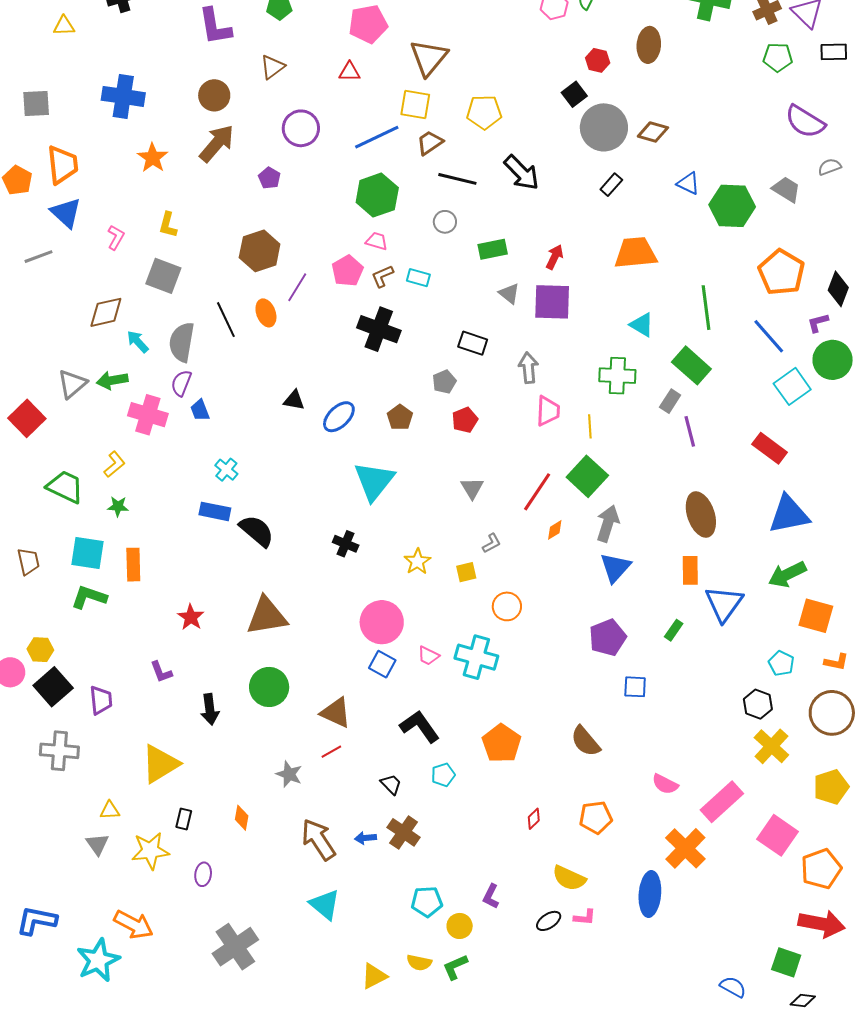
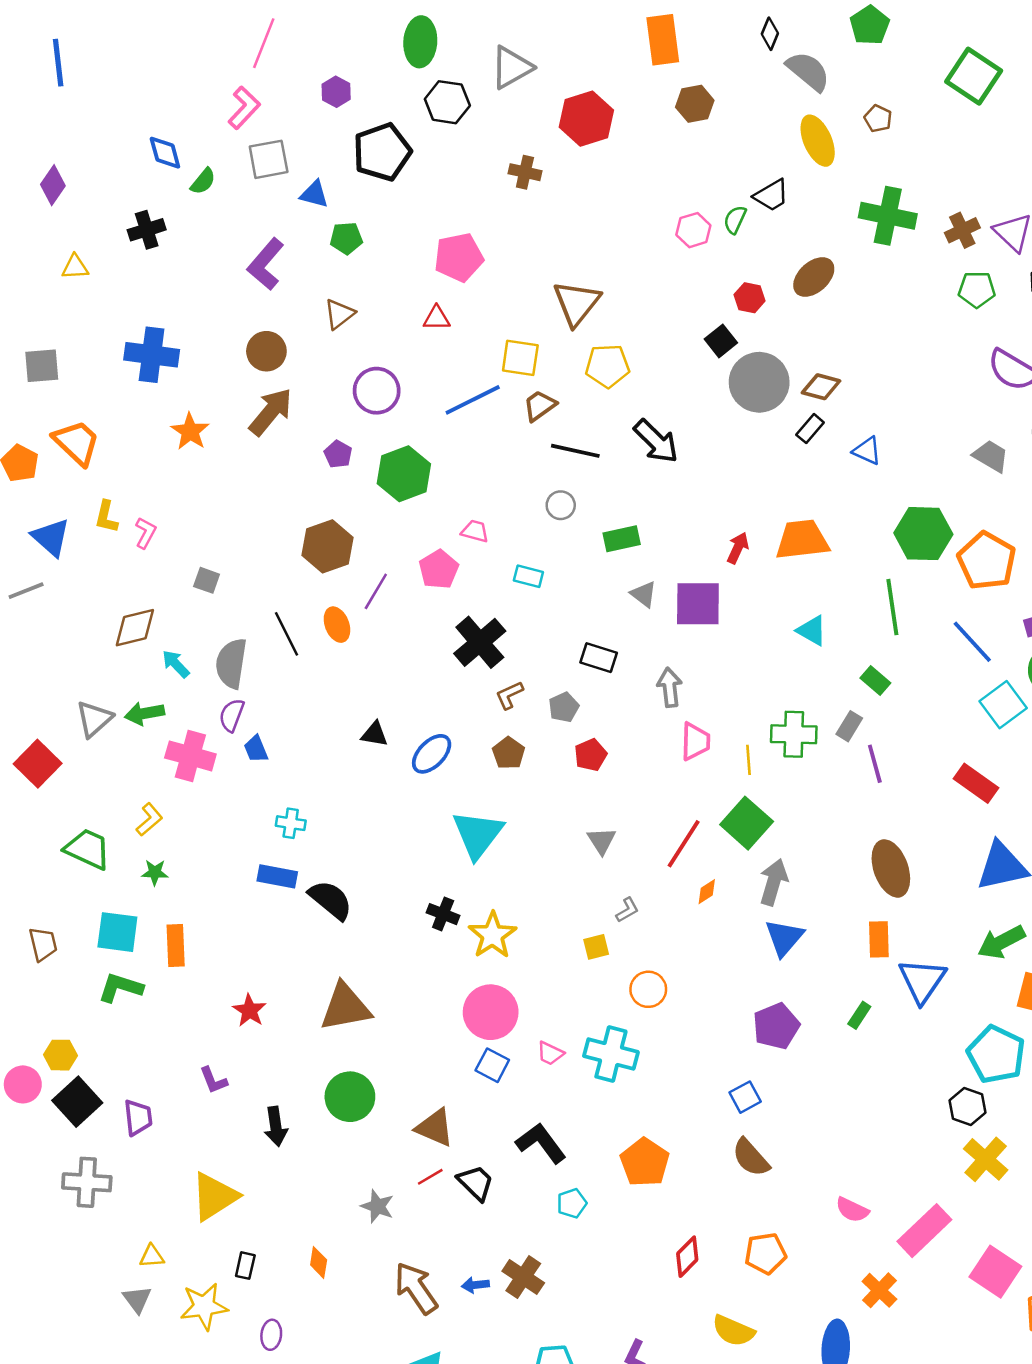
purple L-shape: (215, 26) -> (266, 264), turned 51
brown ellipse: (649, 45) -> (814, 277), turned 44
brown triangle: (429, 58) -> (577, 303), moved
orange trapezoid: (63, 165) -> (77, 443), turned -39
black rectangle: (611, 185) -> (810, 429), moved
green hexagon: (377, 195) -> (404, 474), moved
green hexagon: (732, 206) -> (923, 534), moved
blue triangle: (66, 213) -> (51, 537), moved
yellow L-shape: (168, 225) -> (106, 517), moved
gray line: (39, 257) -> (26, 591), moved
red arrow: (555, 257) -> (738, 548), moved
gray square: (163, 276) -> (207, 580), size x0.6
brown L-shape: (382, 276) -> (509, 695), moved
black cross: (379, 329) -> (480, 642), turned 30
green rectangle: (691, 365) -> (875, 681), size x0.6
green cross: (617, 376) -> (794, 734), moved
cyan cross: (226, 470) -> (291, 823), turned -30
yellow star: (417, 562) -> (492, 935), moved, size x1.4
cyan pentagon: (781, 663) -> (996, 1054), size x1.8
blue square: (635, 687) -> (745, 1097), moved, turned -30
black trapezoid: (391, 784) -> (476, 1183), moved, size x1.4
red diamond: (534, 819) -> (687, 1257), size x1.5
orange cross: (685, 848) -> (879, 1290), size x0.7

